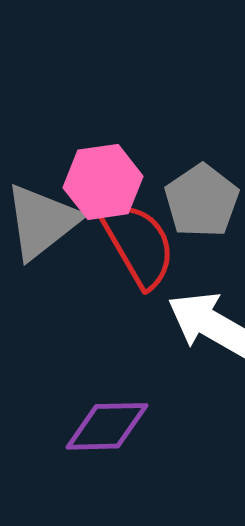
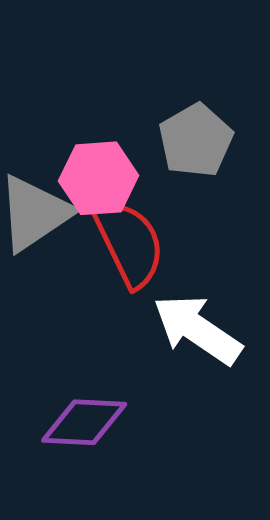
gray pentagon: (202, 201) -> (196, 140), moved

